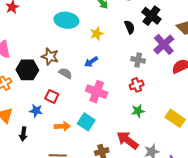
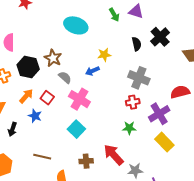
yellow star: (97, 34) -> (104, 55), moved
purple cross: (164, 44) -> (159, 114), moved
gray cross: (138, 60) -> (139, 78), size x1.5
pink cross: (97, 92) -> (79, 99), moved
blue star: (36, 111) -> (35, 116), moved
orange arrow: (62, 126) -> (26, 96), moved, turned -56

